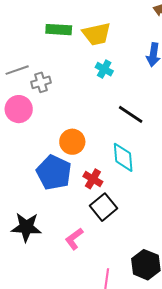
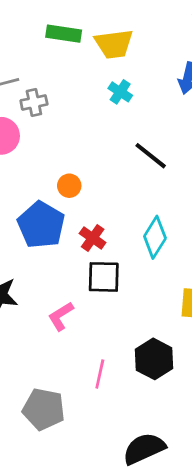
orange circle: (72, 142) -> (69, 186), size x0.7
cyan diamond: (123, 157) -> (155, 237), moved, turned 32
black square: (103, 207) -> (104, 277), turned 36

